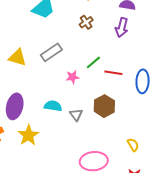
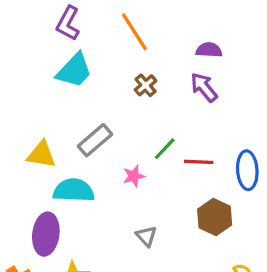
purple arrow: (122, 28) -> (204, 87), turned 132
cyan semicircle: (53, 106) -> (74, 190), moved, size x1.4
brown hexagon: (104, 106) -> (215, 217), moved

